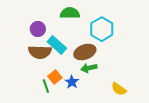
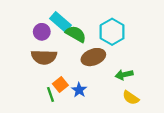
green semicircle: (70, 13) -> (76, 34), moved, turned 30
cyan rectangle: (57, 45) -> (60, 22), moved
green arrow: (89, 68) -> (124, 75), moved

